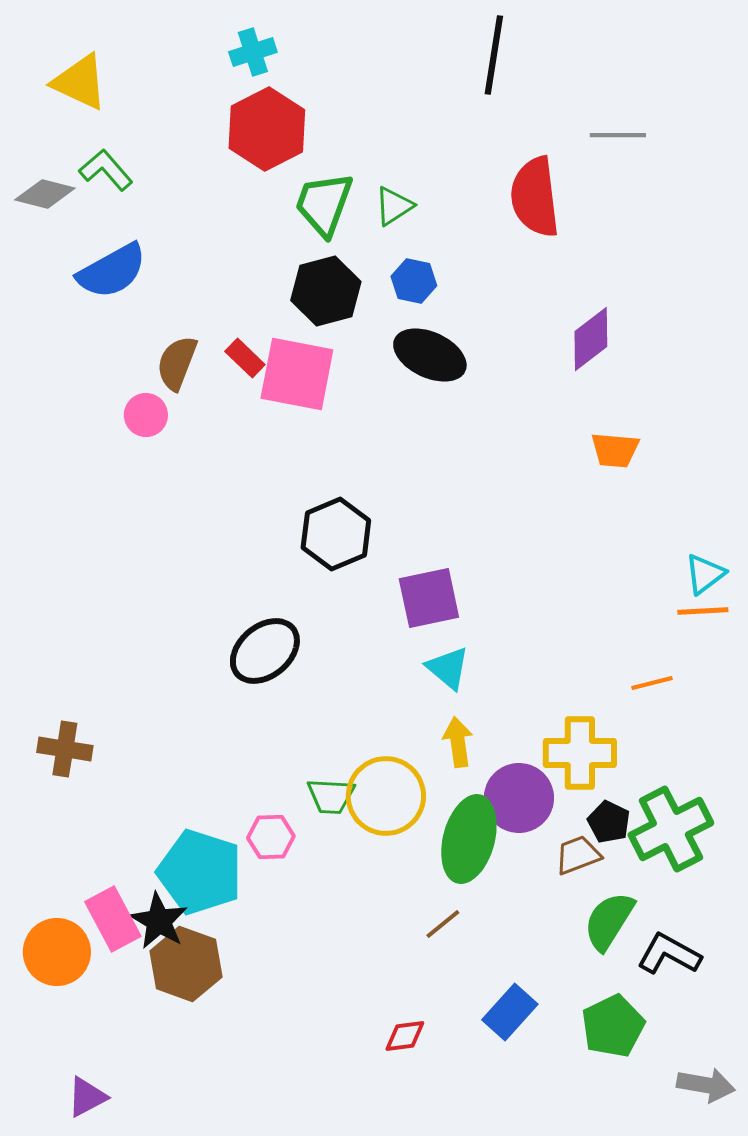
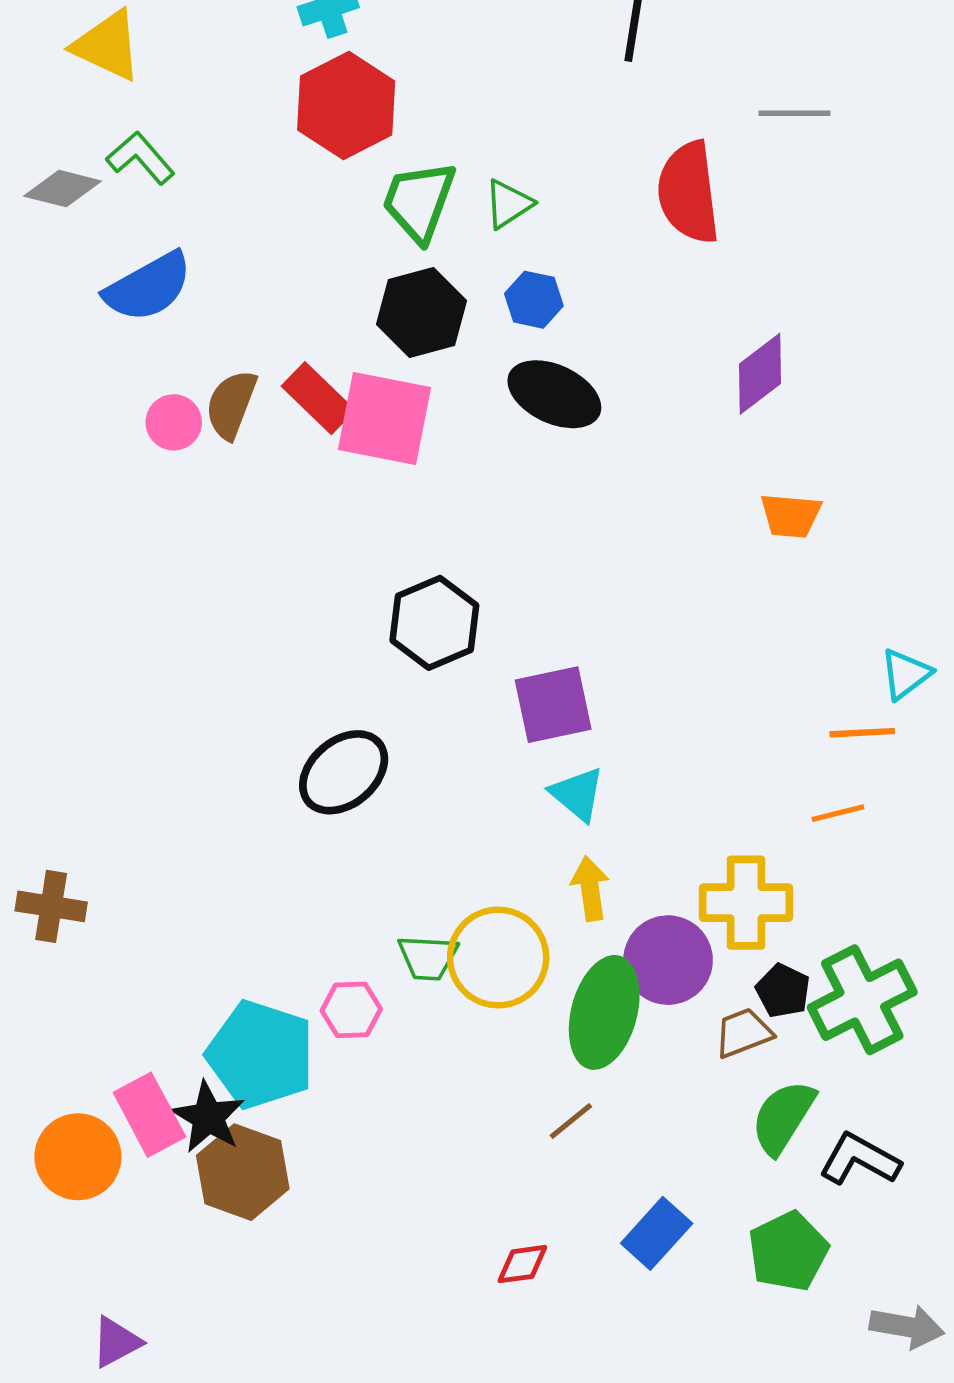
red rectangle: (245, 358) -> (318, 398), size x1.4
pink circle: (146, 415) -> (174, 422), moved
orange line: (703, 611) -> (862, 733), moved
brown cross: (65, 749) -> (51, 906), moved

